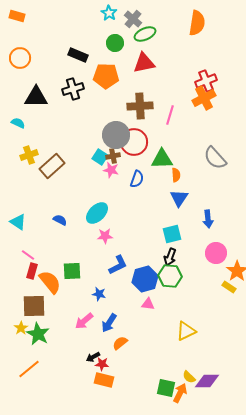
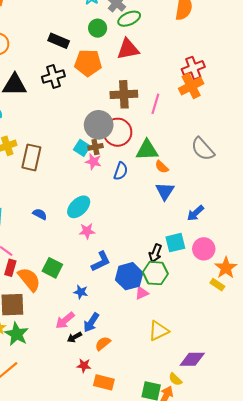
brown rectangle: (52, 166) -> (31, 157), turned -35
orange semicircle: (176, 175) -> (162, 167), turned 136
blue arrow: (208, 219) -> (195, 213), turned 54
cyan square: (172, 234) -> (175, 243), moved
green square: (72, 271) -> (52, 268), turned 30
pink triangle: (148, 304) -> (142, 293), moved, turned -32
yellow triangle: (186, 331) -> (159, 331), moved
black arrow: (93, 357) -> (74, 337), moved
orange rectangle: (104, 380) -> (104, 382), moved
purple diamond: (207, 381) -> (192, 359), moved

